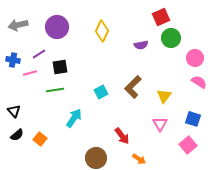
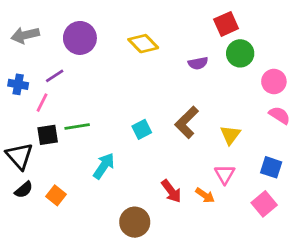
yellow diamond: (102, 31) -> (143, 44), turned -70
black square: (60, 67) -> (48, 135), moved
pink line: (30, 73) -> (42, 103), turned -48
black triangle: (14, 111) -> (19, 156), size x1.5
orange arrow: (139, 159) -> (205, 195), moved

